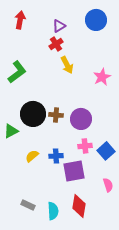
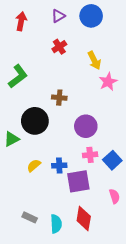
blue circle: (96, 20) -> (91, 16), moved
purple triangle: (59, 26) -> (58, 16), moved
yellow arrow: (67, 65) -> (94, 60), moved
brown cross: (56, 115) -> (59, 98), moved

